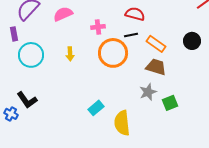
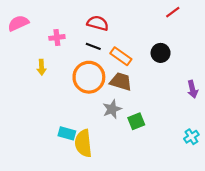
black line: (131, 35) -> (93, 46), turned 32
orange circle: (113, 53) -> (89, 77), moved
yellow arrow: (70, 54) -> (41, 67), moved
cyan rectangle: (96, 108) -> (67, 133), moved, turned 56

